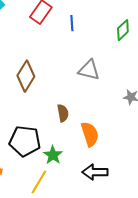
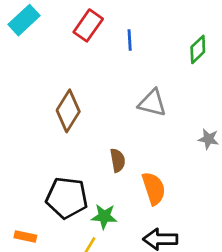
green star: (53, 155) -> (104, 216), turned -30

